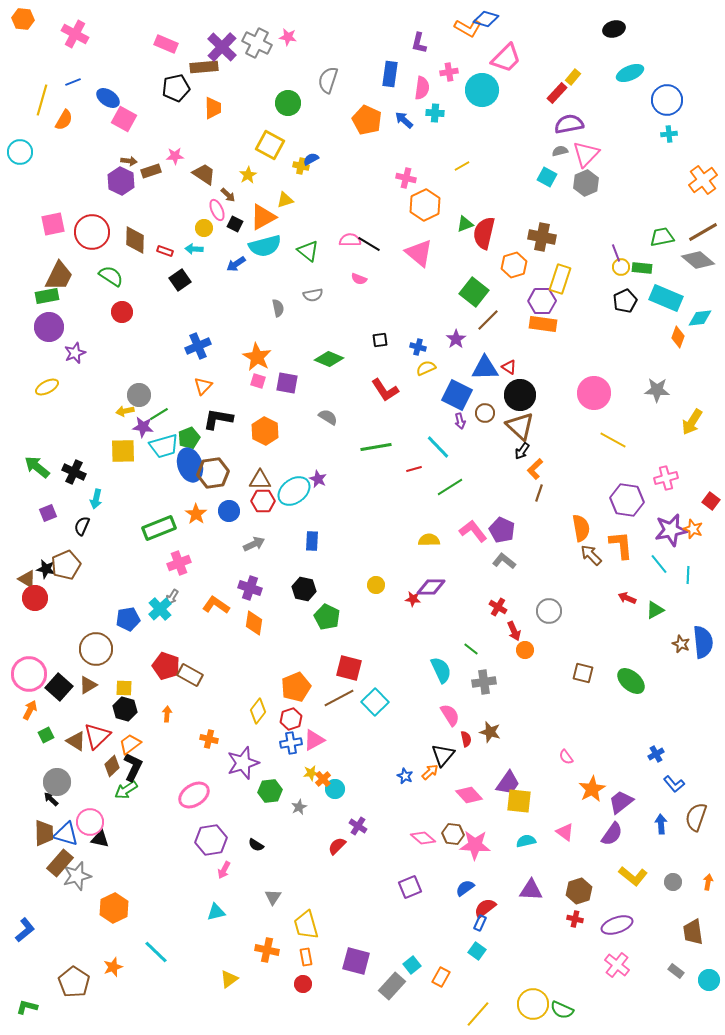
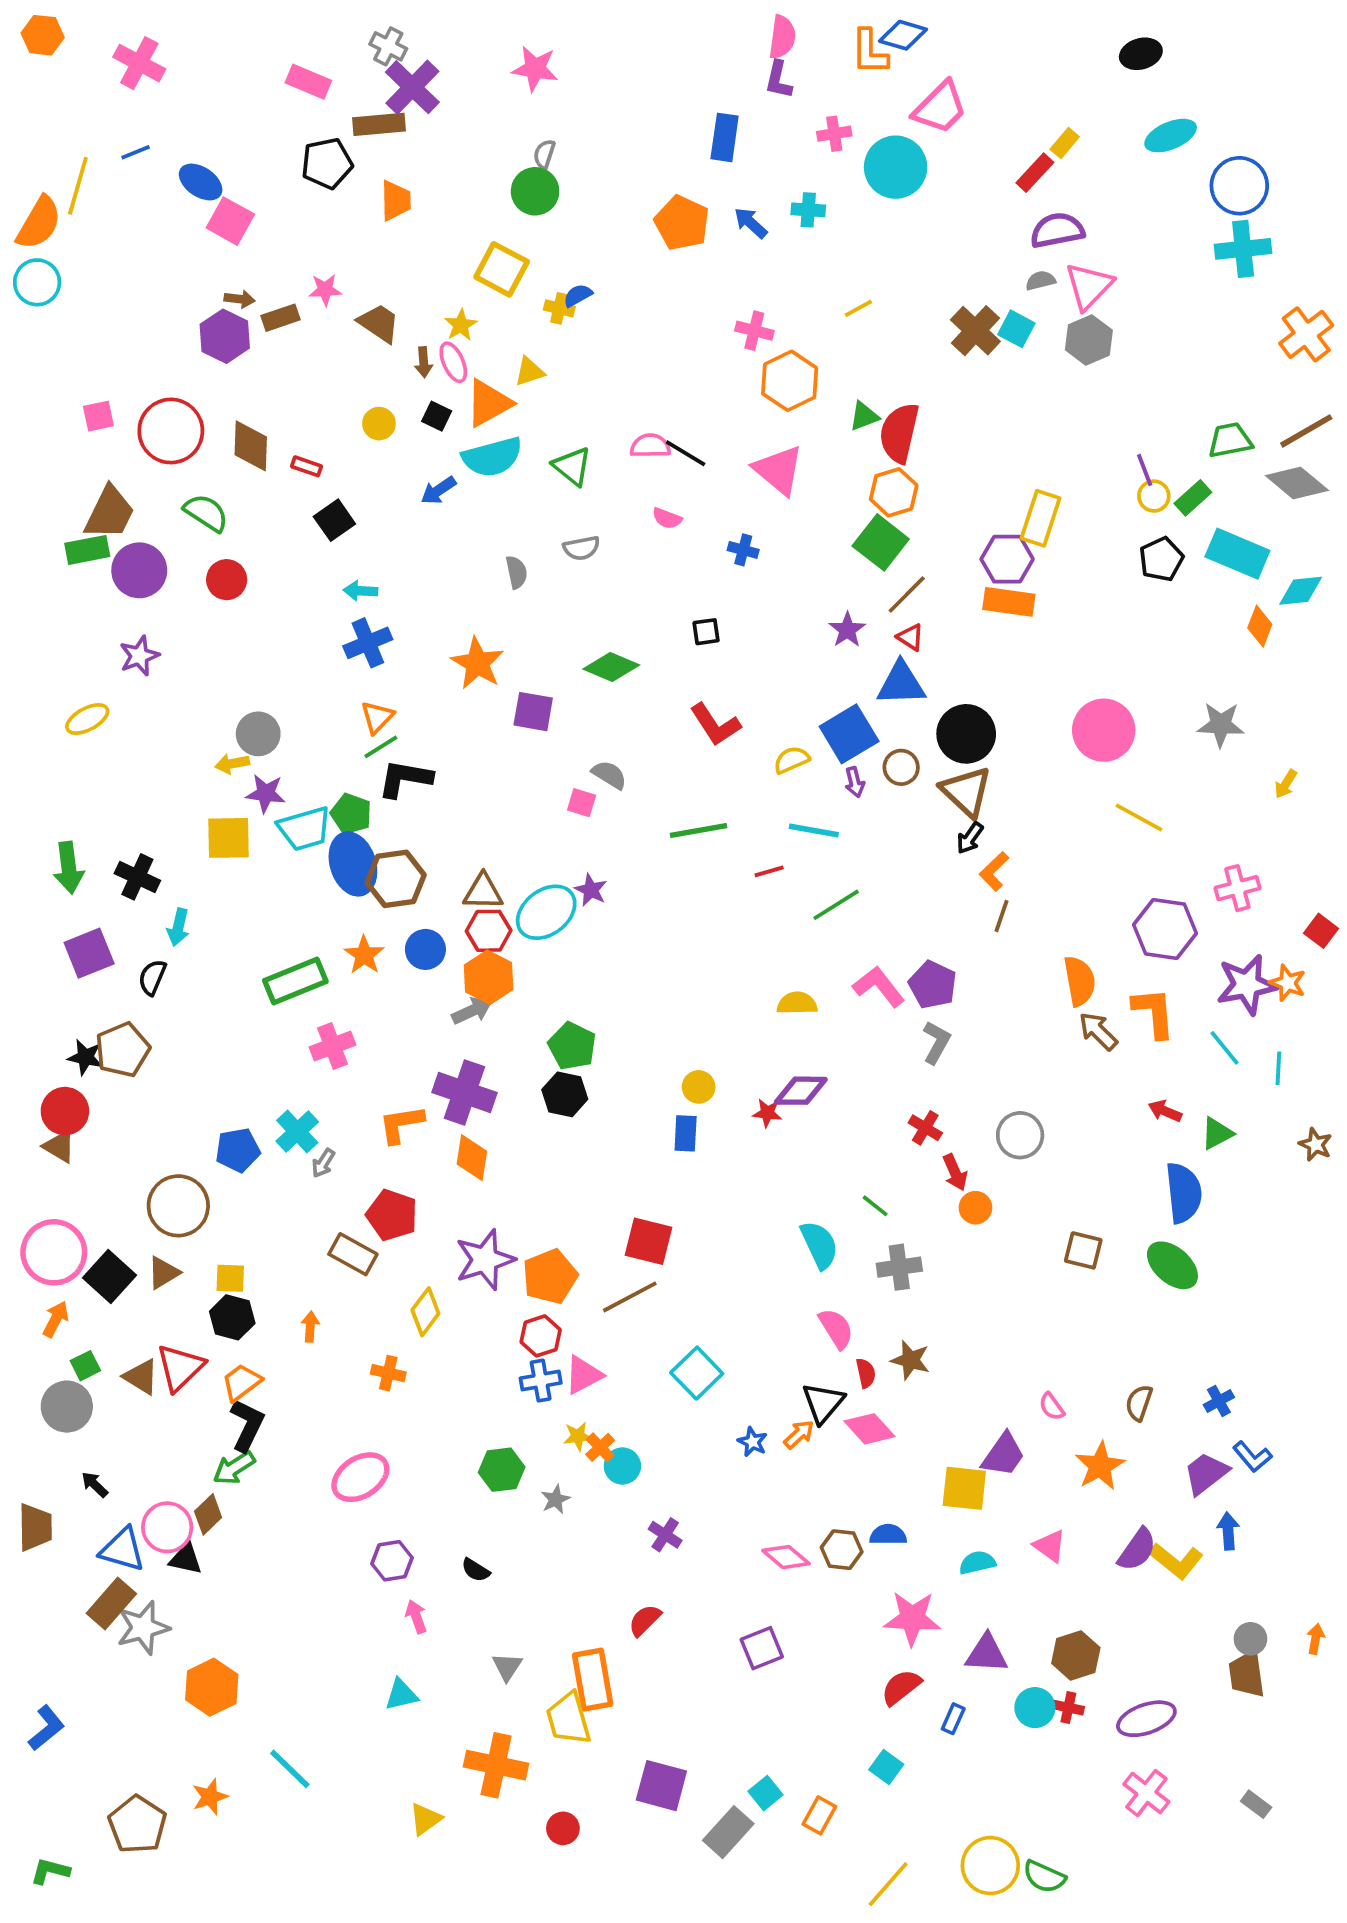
orange L-shape: (468, 28) -> (870, 52), turned 60
pink star: (288, 37) -> (535, 69), size x1.4
gray cross: (257, 43) -> (388, 46), moved, size x0.7
gray semicircle: (328, 80) -> (544, 154), moved, size x0.6
pink semicircle: (422, 88) -> (782, 37), moved
orange semicircle: (64, 120) -> (39, 223), moved, size x1.4
cyan cross: (669, 134) -> (1243, 249), size x1.8
brown arrow: (228, 195) -> (424, 362), turned 42
pink ellipse: (217, 210) -> (453, 362), moved
pink square: (53, 224) -> (98, 416), size x0.7
brown cross: (542, 237) -> (975, 331), moved, turned 32
cyan arrow: (194, 249) -> (360, 591), moved
orange hexagon: (514, 265) -> (894, 492), moved
green rectangle: (642, 268) -> (1193, 498), turned -48
purple circle: (49, 327) -> (139, 570), moved
blue cross: (418, 347) -> (743, 550), moved
red triangle: (509, 367) -> (910, 637), moved
yellow semicircle: (426, 368) -> (791, 760), moved
pink square: (258, 381) -> (582, 803), moved
blue square: (457, 395) -> (849, 734), turned 32
green line: (159, 414) -> (381, 747), moved
yellow arrow: (692, 422) -> (1286, 784), size x0.6
orange hexagon: (265, 431) -> (489, 977), moved
green pentagon: (189, 438) -> (351, 814), turned -30
cyan line: (438, 447) -> (814, 830), turned -36
green arrow: (37, 467) -> (69, 868), turned -136
purple square: (48, 513) -> (89, 953), size x1.5
blue rectangle: (312, 541) -> (686, 1133), moved
gray L-shape: (504, 561) -> (936, 1042), turned 80
brown triangle: (27, 579) -> (59, 1146), moved
purple cross: (250, 588) -> (464, 1093), size x1.4
gray arrow: (172, 597) -> (323, 1163), moved
orange L-shape: (216, 605) -> (401, 1124), turned -44
green pentagon: (327, 617) -> (572, 1046), moved
blue semicircle: (703, 642) -> (1184, 1193), moved
brown star: (681, 644) -> (1316, 1145), moved
red pentagon: (166, 666) -> (392, 1215), moved
cyan square: (375, 702) -> (697, 1373), moved
yellow diamond: (258, 711) -> (425, 1312), moved
purple star: (243, 763) -> (485, 1260), moved
brown diamond: (112, 766) -> (208, 1514), moved
gray circle: (57, 782) -> (67, 1407), moved
purple trapezoid: (508, 783) -> (1003, 1455), moved
pink diamond: (469, 795) -> (870, 1429), moved
purple trapezoid: (621, 802) -> (1206, 1473), moved
brown semicircle: (696, 817) -> (1139, 1403), moved, size x0.7
brown trapezoid: (44, 833) -> (35, 1527), moved
purple hexagon: (211, 840) -> (392, 1561), size x0.7
pink star: (475, 845) -> (912, 1618), moved
red semicircle: (337, 846) -> (645, 1620), moved
pink arrow: (224, 870) -> (416, 1617), turned 132
yellow L-shape: (633, 876) -> (1176, 1561), moved
blue semicircle: (465, 888) -> (888, 1535), moved, turned 36
blue rectangle: (480, 923) -> (953, 1719), moved
brown trapezoid: (693, 932) -> (1247, 1674), moved
orange cross: (267, 950) -> (496, 1765), size x1.4
orange rectangle: (306, 957) -> (593, 1680), moved, size x1.8
cyan circle: (709, 980) -> (1035, 1708), moved

